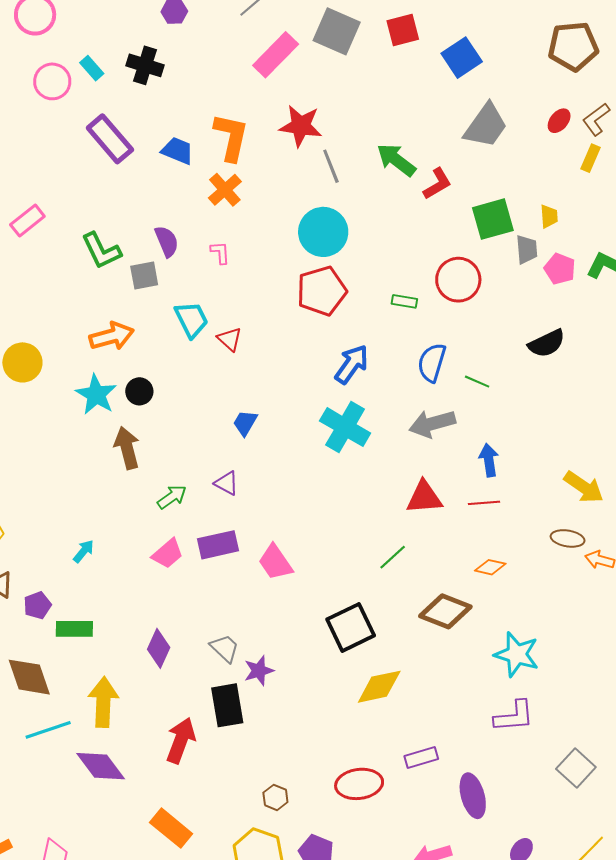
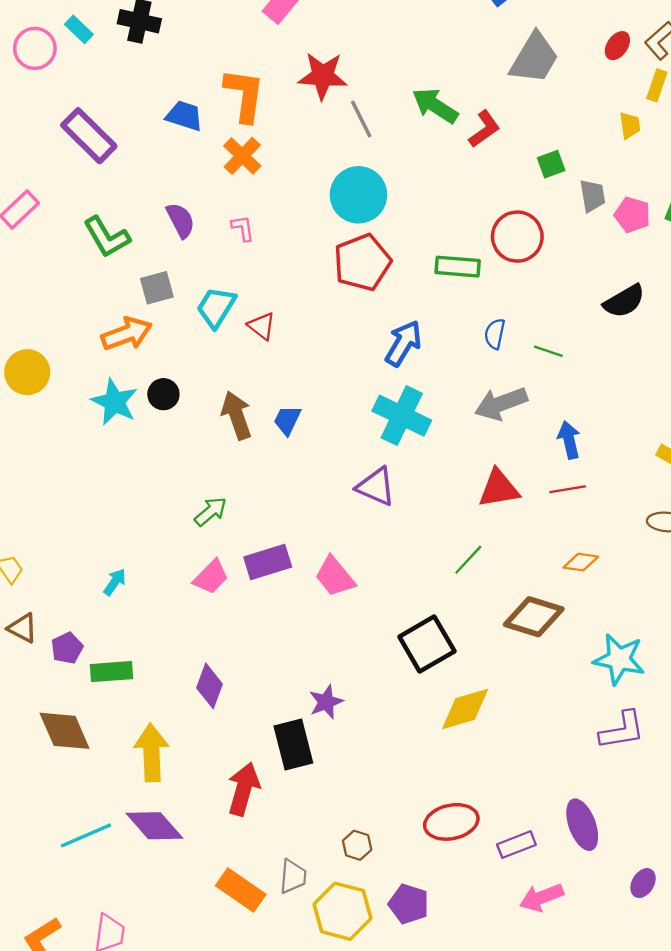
purple rectangle: (110, 139) -> (89, 136), moved
yellow trapezoid: (549, 216) -> (630, 125), moved
green square: (493, 219) -> (551, 164), size x0.6
gray square: (144, 275) -> (157, 288), moved
green rectangle: (404, 301) -> (458, 267), size x1.5
cyan trapezoid: (191, 320) -> (216, 307), turned -117
blue semicircle: (432, 363) -> (495, 334), size x0.7
brown arrow: (127, 448) -> (237, 415), moved
purple triangle: (227, 483) -> (376, 487), moved, size x1.4
gray trapezoid: (225, 648) -> (293, 876), moved, turned 56
cyan line: (48, 730) -> (86, 835), moved
purple rectangle: (421, 758) -> (516, 845), moved

